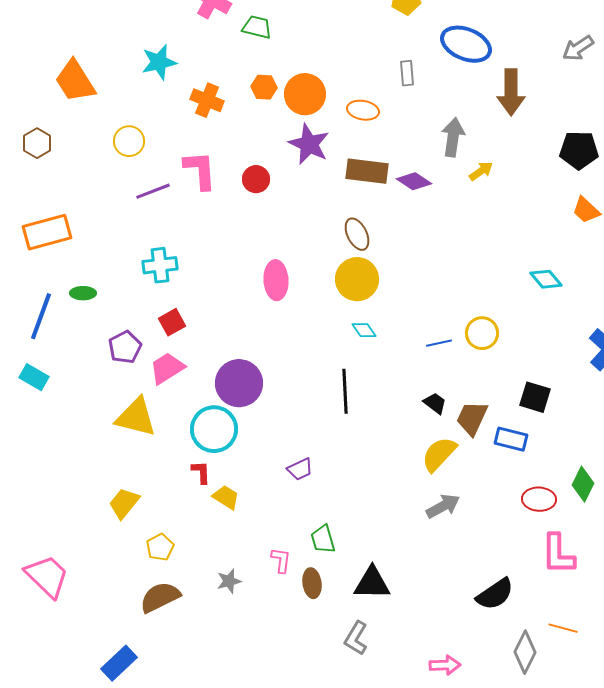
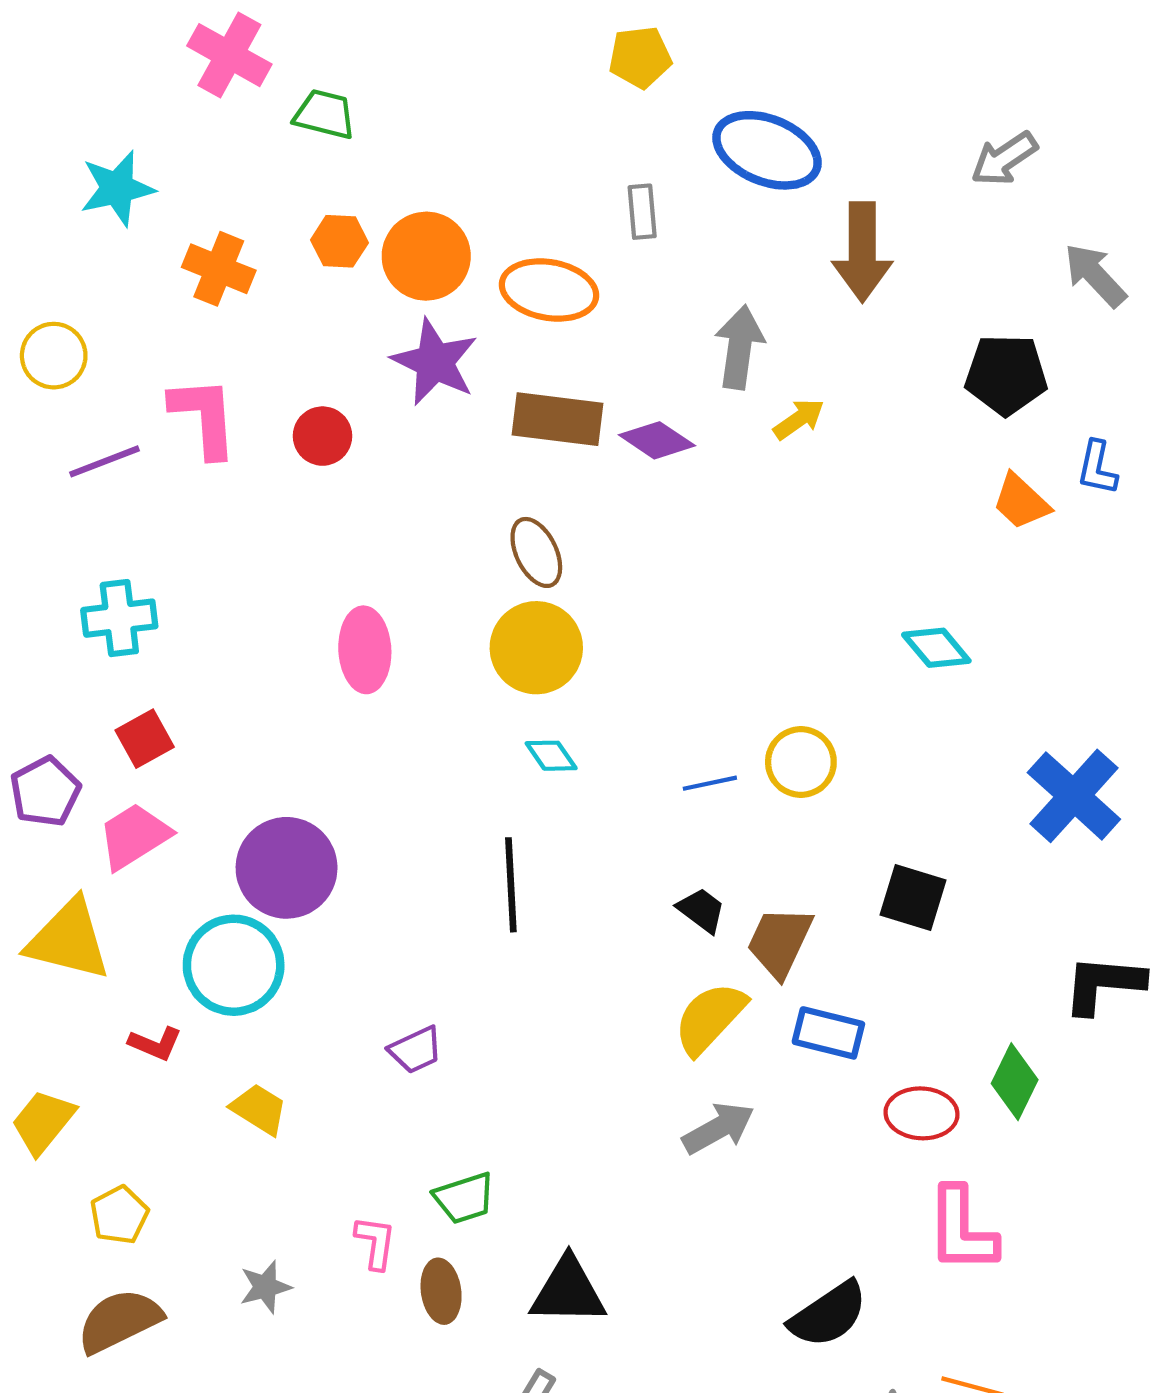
orange ellipse: (363, 110) -> (549, 290), size x1.4
blue rectangle: (511, 439) -> (828, 1033), moved
red L-shape: (201, 472) -> (155, 1044), moved, turned 115
green trapezoid: (323, 539) -> (464, 1198), turned -92

